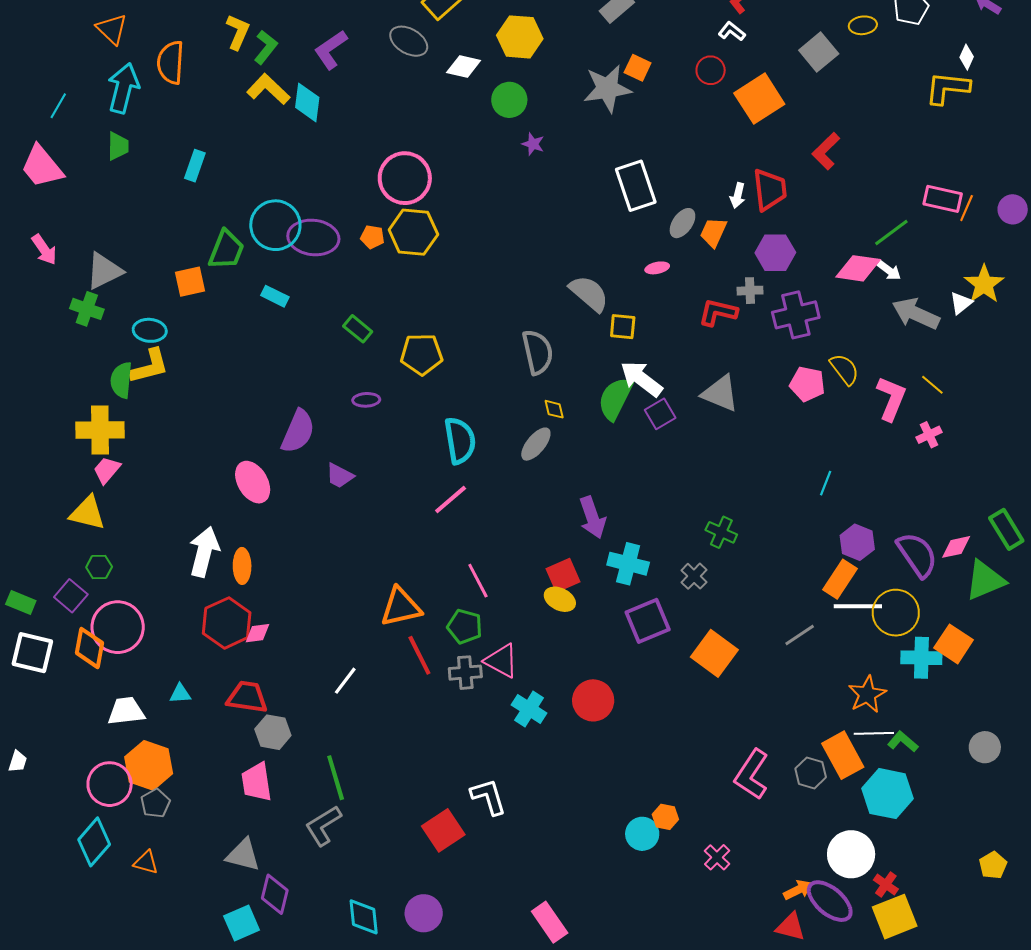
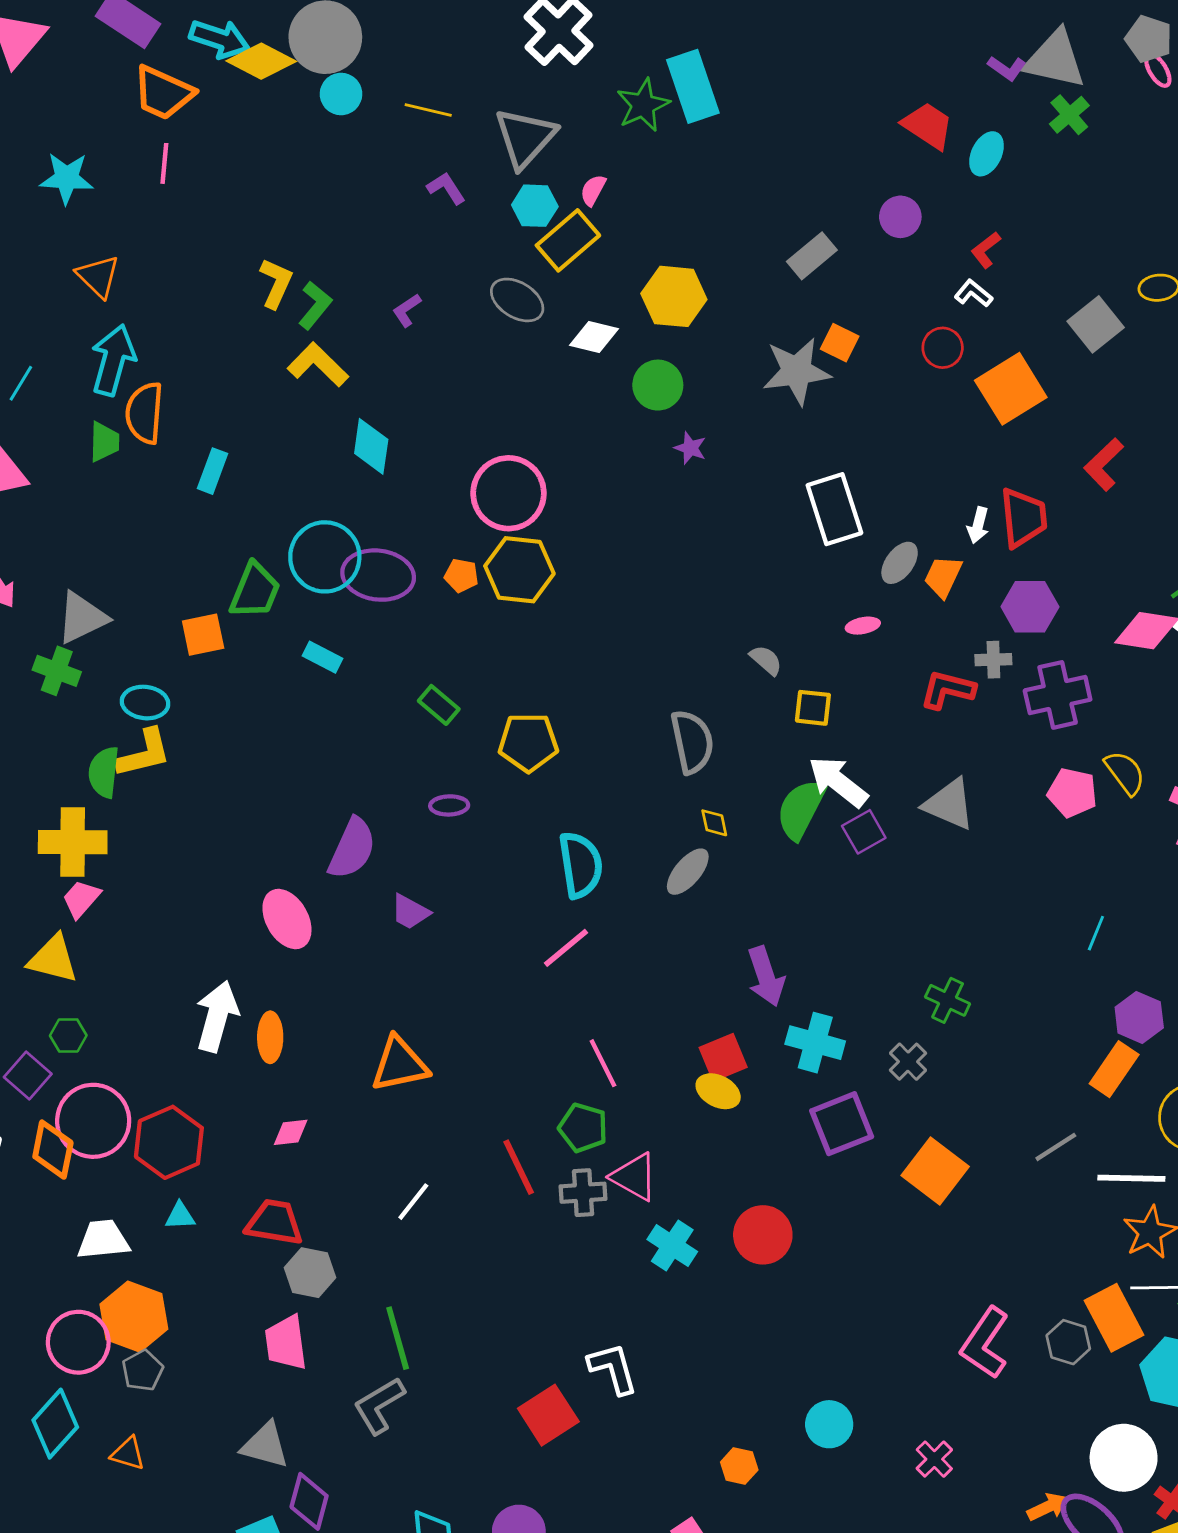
purple L-shape: (331, 50) -> (407, 310), size x0.6
orange semicircle: (171, 62) -> (145, 413), moved
cyan diamond: (307, 102) -> (371, 446), moved
gray semicircle: (589, 293) -> (766, 660), size x0.6
white line: (858, 606) -> (1131, 1178), moved
orange triangle: (401, 607) -> (399, 1064), moved
red hexagon: (227, 623) -> (169, 1142), moved
orange hexagon: (665, 817) -> (739, 1466), moved

